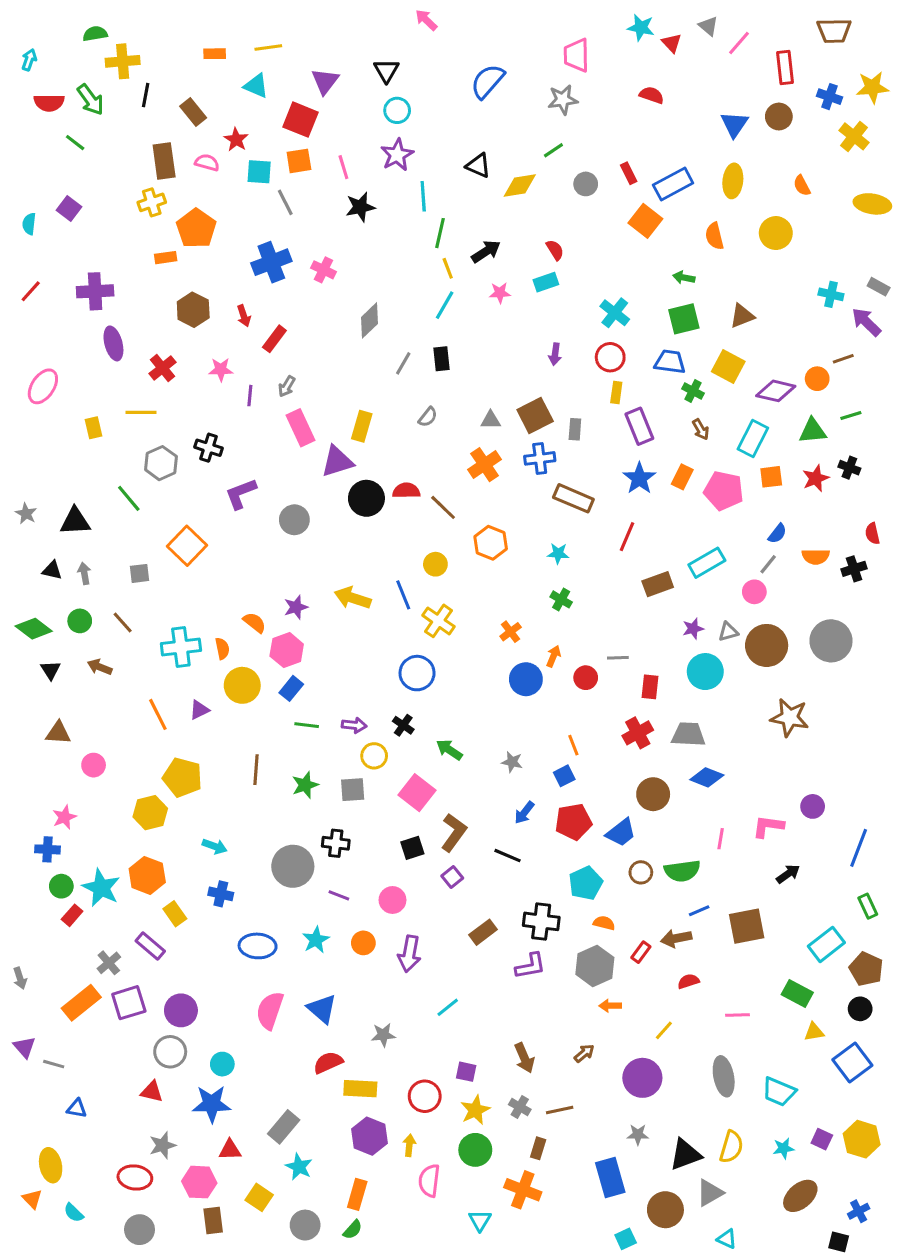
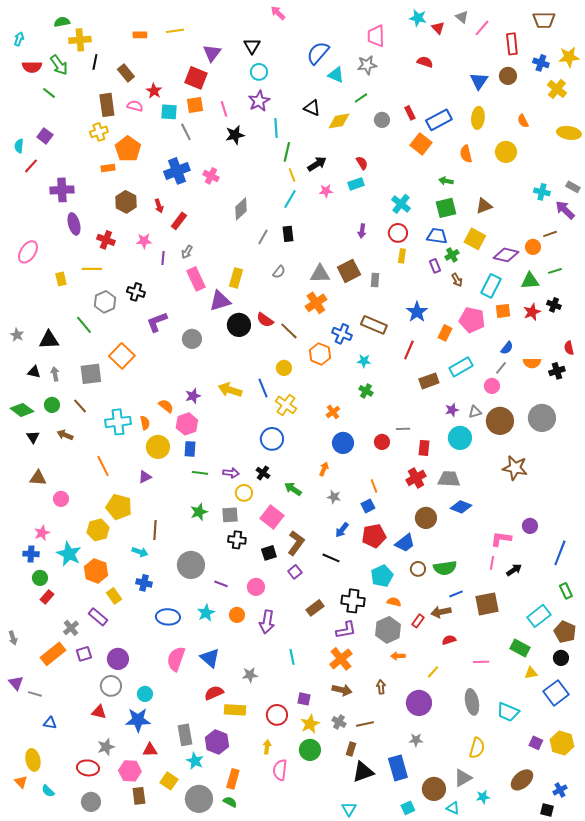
cyan triangle: (256, 86) -> (336, 75), moved
red line: (31, 291) -> (31, 166), moved
red cross: (163, 368) -> (106, 240), turned -30
green cross: (693, 391) -> (452, 255), turned 32
gray triangle: (491, 420) -> (320, 274), size x1.5
purple rectangle: (639, 426) -> (435, 266), moved, size x0.6
blue cross: (540, 458) -> (342, 334), moved, turned 30
orange rectangle: (682, 477) -> (445, 333), moved
red semicircle: (406, 491) -> (265, 320), turned -144
gray square: (140, 573) -> (91, 374), size x1.6
orange arrow: (553, 656) -> (324, 469), moved
blue rectangle: (291, 688) -> (190, 449), turned -35
purple triangle: (199, 710) -> (145, 477), moved
brown line: (256, 770) -> (155, 530), moved
pink line: (721, 839) -> (492, 563), moved
black cross: (336, 843) -> (237, 540), moved
cyan star: (101, 888) -> (69, 554), moved
purple square: (129, 1003) -> (84, 654), size x0.7
cyan line: (448, 1007) -> (292, 657), turned -63
brown arrow: (584, 1053) -> (381, 687), turned -56
brown arrow: (524, 1058) -> (342, 690), turned -54
gray rectangle: (284, 1127) -> (185, 735), turned -50
purple hexagon: (369, 1136) -> (217, 742), moved
cyan star: (783, 1148) -> (483, 797), moved
black triangle: (685, 1154) -> (363, 772), moved
orange cross: (523, 1190) -> (341, 659), moved, turned 30
cyan triangle: (480, 1220) -> (349, 809), moved
gray circle: (305, 1225) -> (199, 799), size x1.4
green semicircle: (353, 1230) -> (230, 802), turned -104
cyan triangle: (727, 1239) -> (453, 808), moved

